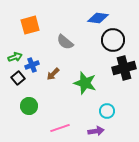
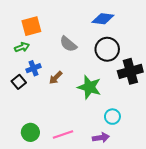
black circle: (113, 40) -> (107, 49), moved
green arrow: (15, 57) -> (22, 47), moved
green circle: (29, 106) -> (30, 132), moved

